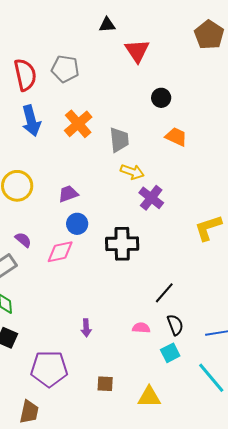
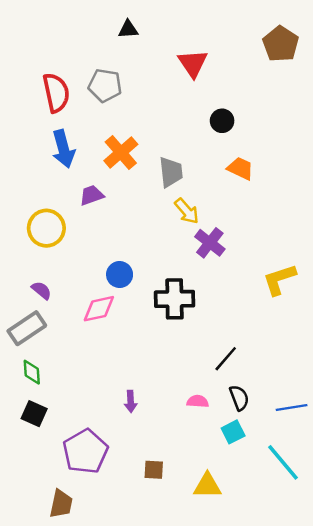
black triangle: (107, 25) -> (128, 29), moved
yellow arrow: (132, 172) -> (187, 211), turned 30
purple trapezoid: (68, 194) -> (92, 195), moved
purple semicircle: (23, 240) -> (41, 290), moved
purple pentagon: (49, 369) -> (85, 451), turned -30

